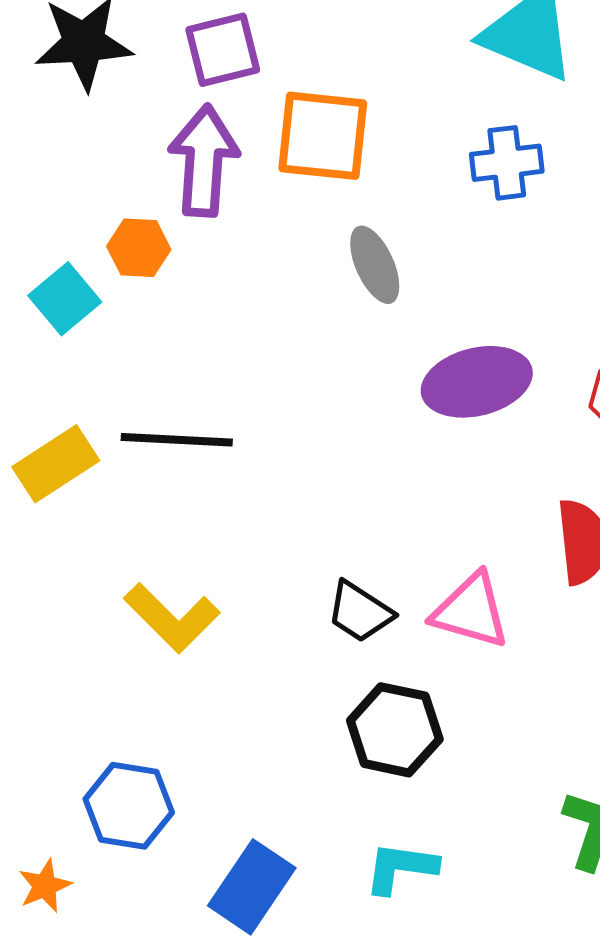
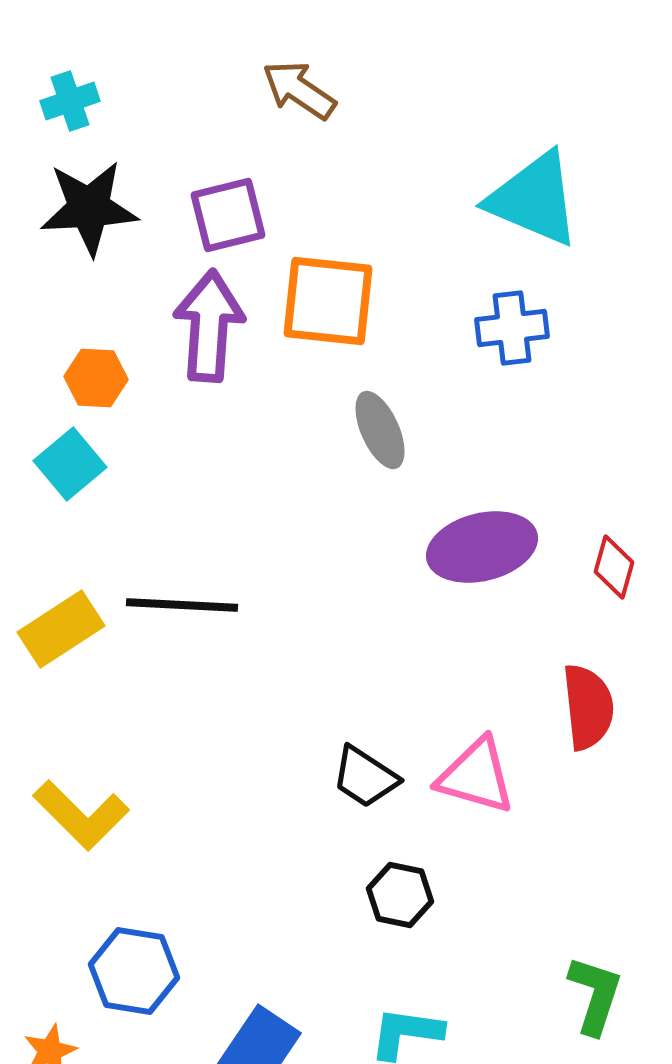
orange hexagon: (139, 248) -> (96, 378), moved
yellow L-shape: (172, 618) -> (81, 815), moved
black hexagon: (395, 730) -> (400, 895), size x0.7

